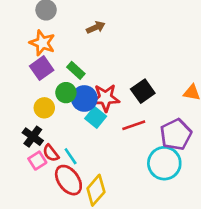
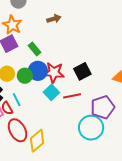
green circle: (66, 93) -> (25, 76), moved
cyan square: (96, 117) -> (51, 92), moved
cyan line: (71, 156) -> (17, 100), moved

